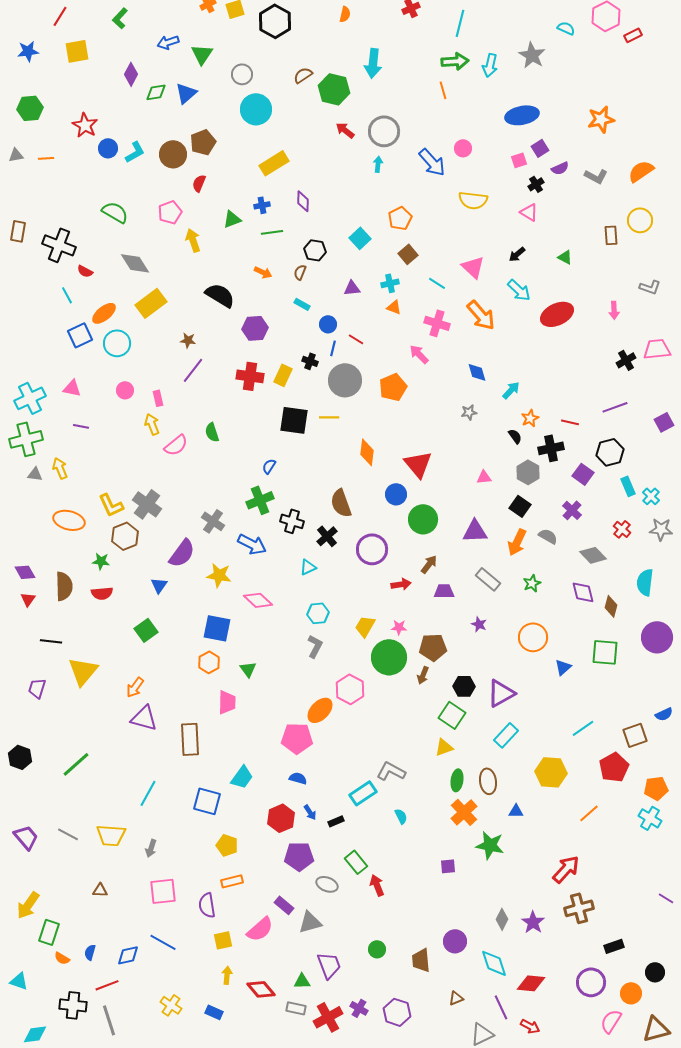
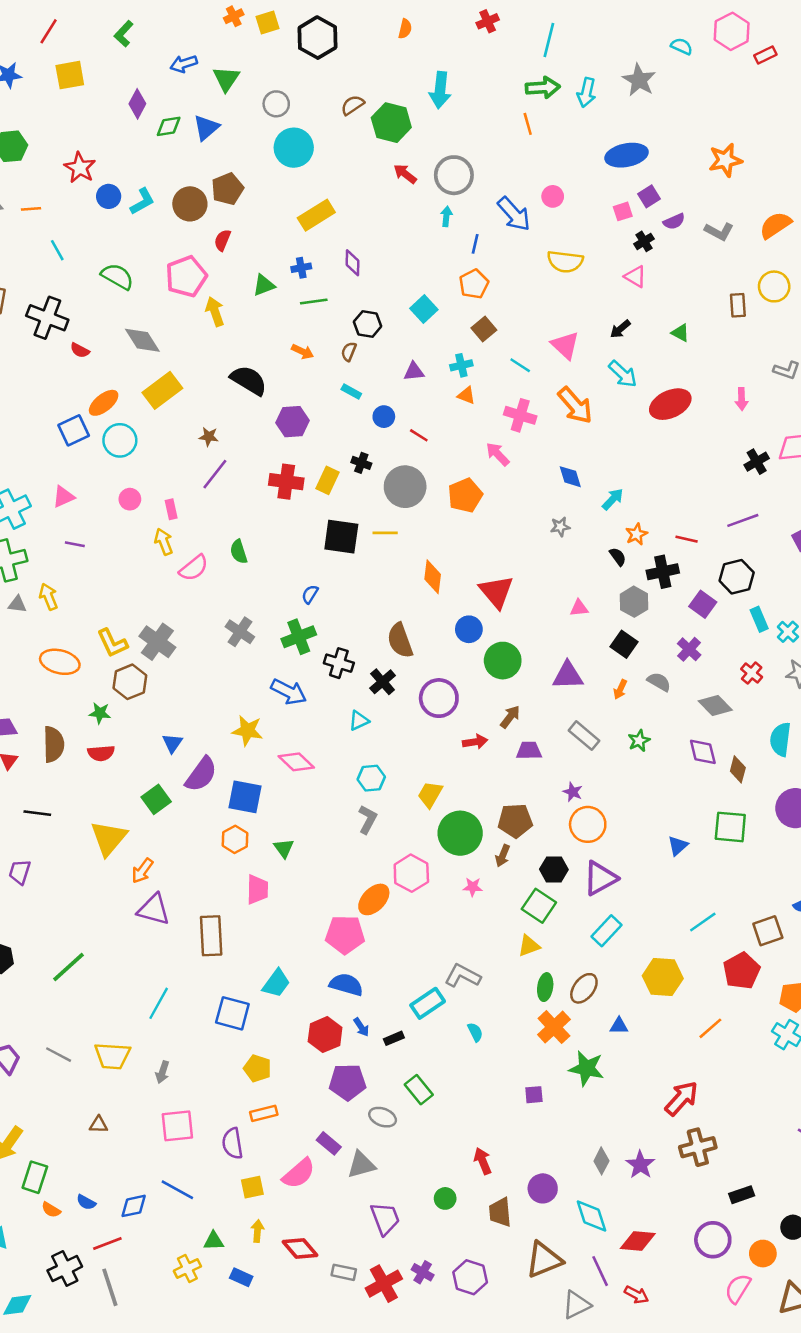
pink pentagon: (170, 212) -> (186, 276), size x1.4
cyan line: (67, 295) -> (57, 250), moved
blue line: (333, 348) -> (475, 244), moved
pink triangle: (72, 388) -> (64, 497), turned -36
gray cross: (213, 521) -> (240, 632), moved
orange arrow: (517, 542) -> (620, 689), size x0.6
purple semicircle: (182, 553) -> (201, 774), moved
pink star: (399, 627) -> (473, 887), moved
orange circle: (533, 637) -> (588, 824), moved
yellow triangle: (83, 671) -> (109, 838), moved
blue semicircle: (298, 778) -> (346, 985), size x1.5
brown ellipse: (488, 781) -> (584, 988), turned 45
red arrow: (377, 885) -> (483, 1161), moved
blue semicircle: (90, 952) -> (86, 1202), turned -77
green triangle: (302, 981) -> (214, 1241), moved
brown triangle: (456, 998) -> (544, 1260), size x2.0
black cross: (73, 1005) -> (65, 1269), turned -32
yellow cross: (171, 1005) -> (187, 1269), turned 30

